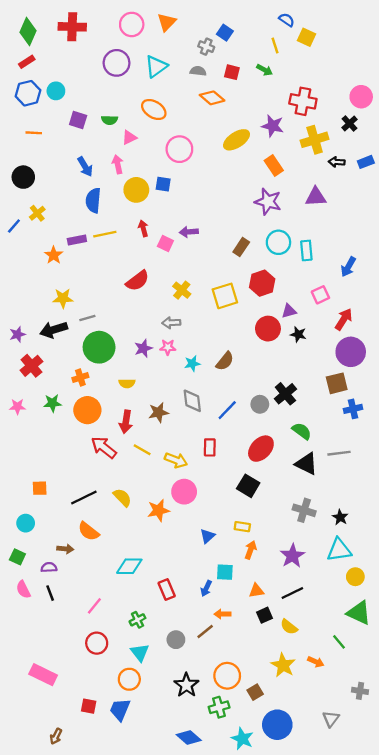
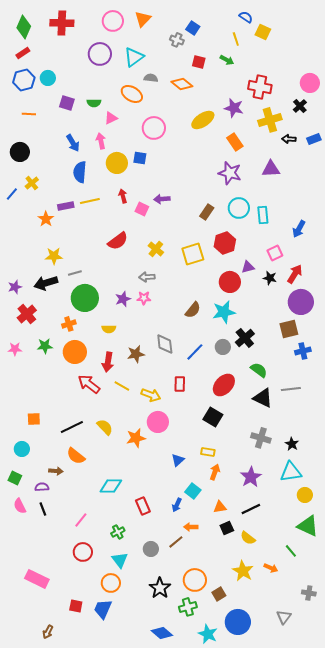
gray semicircle: (198, 71) -> (151, 78), moved
black star: (298, 334) -> (270, 278), moved
cyan star: (192, 364) -> (224, 312), moved, size x1.6
cyan square: (225, 572) -> (193, 491), turned 35

